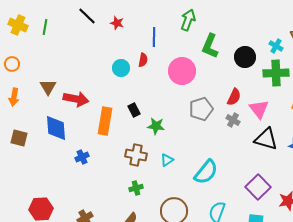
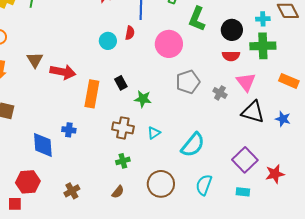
cyan cross: (276, 46) -> (263, 19), turned -32
red semicircle: (234, 97) -> (231, 56), moved, turned 66
blue diamond: (56, 128) -> (43, 145), moved
blue cross: (82, 157) -> (69, 130), turned 32

